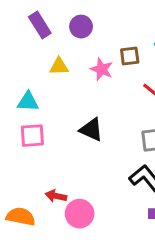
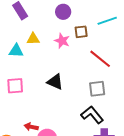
purple circle: (81, 27) -> (63, 12), moved
cyan triangle: (28, 102) -> (16, 51), moved

